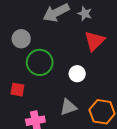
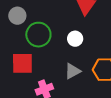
red square: (17, 90) -> (22, 63), size x1.6

